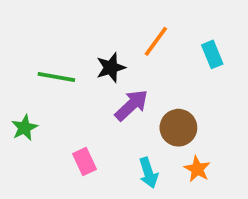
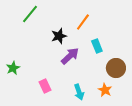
cyan rectangle: (212, 54) -> (97, 46), moved
green line: (56, 77) -> (30, 14), moved, turned -60
brown circle: (178, 128) -> (116, 68), moved

